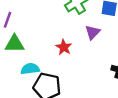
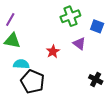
purple triangle: (93, 32) -> (79, 44), turned -48

